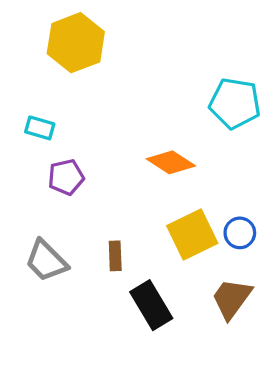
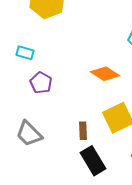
purple pentagon: (66, 177) -> (41, 83), turned -30
brown rectangle: (115, 256) -> (83, 131), moved

